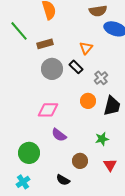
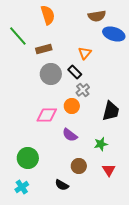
gray cross: (101, 78) -> (83, 90), moved
orange circle: (88, 101) -> (72, 106), moved
purple semicircle: (59, 135) -> (70, 135), moved

